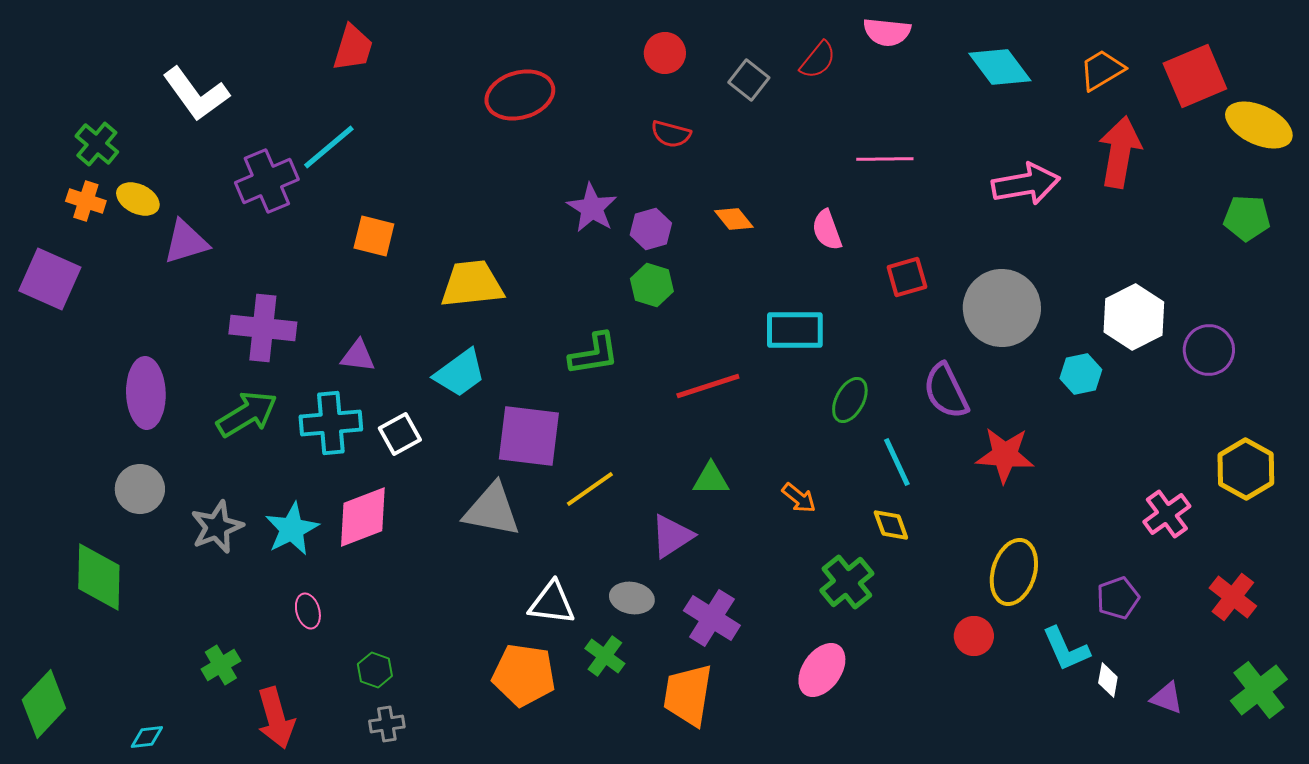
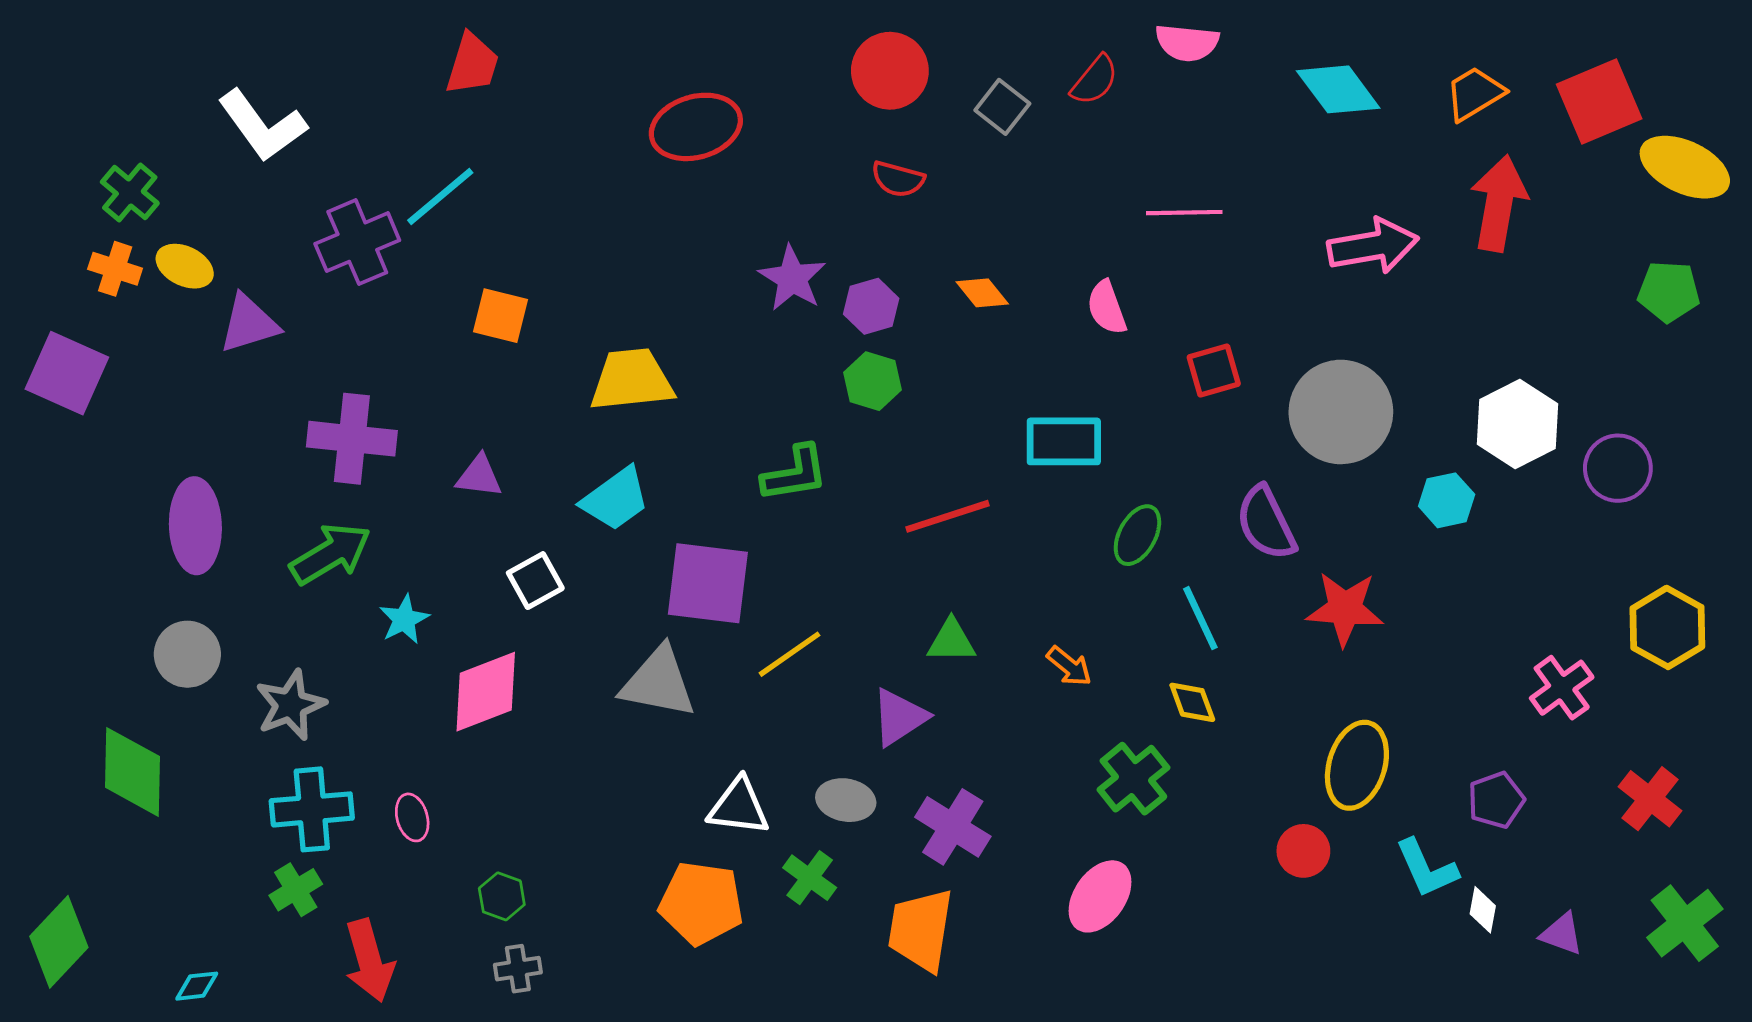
red circle: (665, 53) -> (890, 71), size x1.4
cyan cross: (331, 423) -> (312, 809), moved
cyan star: (292, 529) -> (404, 619), moved, size x0.7

